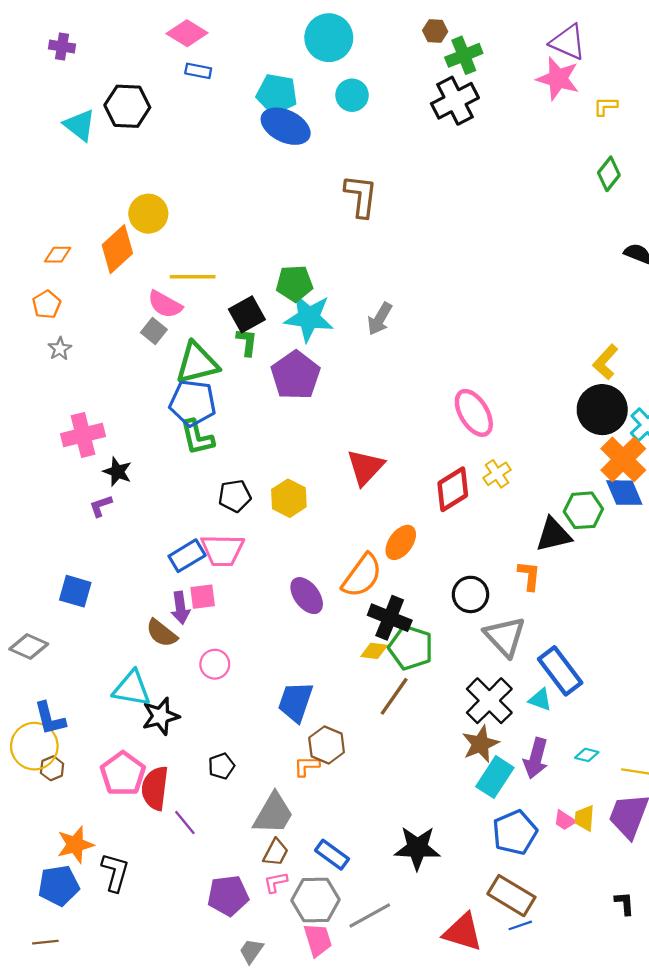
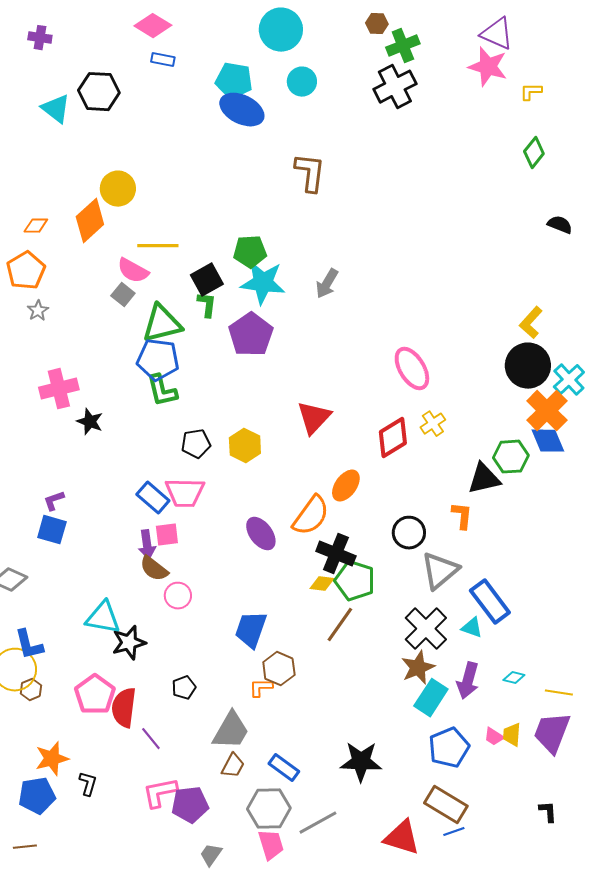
orange pentagon: (46, 304) -> (26, 271), size x1.5
purple L-shape: (101, 506) -> (54, 501), moved
blue rectangle: (187, 556) -> (153, 498), turned 72
brown semicircle: (162, 633) -> (154, 569), moved
gray triangle: (505, 637) -> (440, 571), turned 33
black L-shape: (115, 872) -> (88, 784), size x0.7
pink L-shape: (276, 882) -> (160, 793), moved, size x1.6

